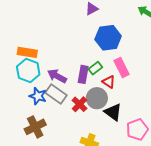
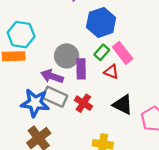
green rectangle: (95, 68) -> (102, 52), moved
cyan hexagon: (28, 70) -> (21, 35), moved
blue star: (38, 96) -> (35, 103), size x1.4
gray circle: (97, 98) -> (67, 56), moved

